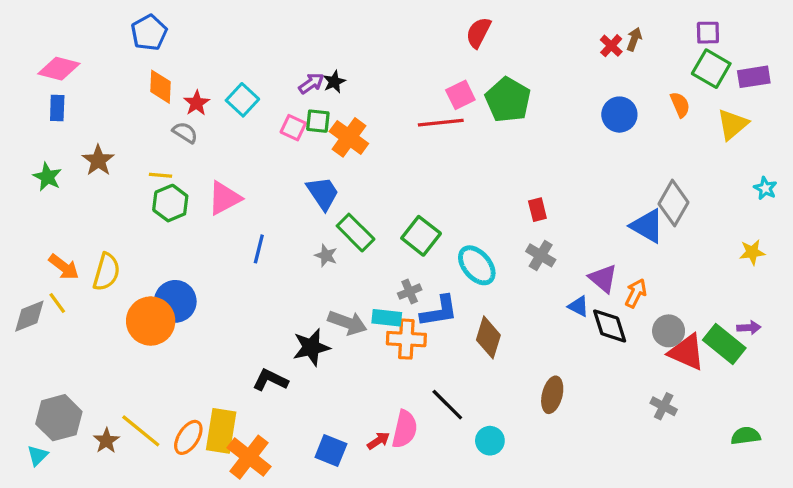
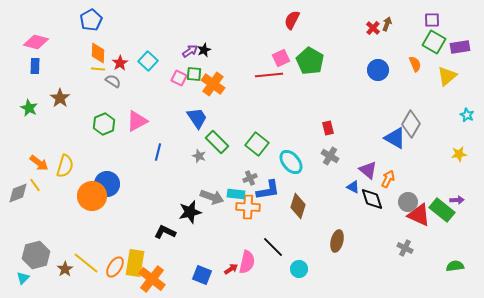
yellow line: (160, 175) -> (98, 69), moved

